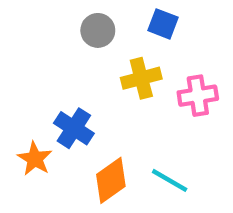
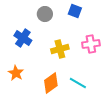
yellow cross: (141, 78) -> (60, 49), moved
blue cross: (74, 128) -> (23, 38), moved

